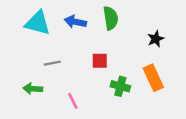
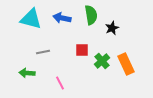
black star: (156, 39) -> (112, 28), moved
green cross: (120, 86) -> (102, 61), moved, turned 35

